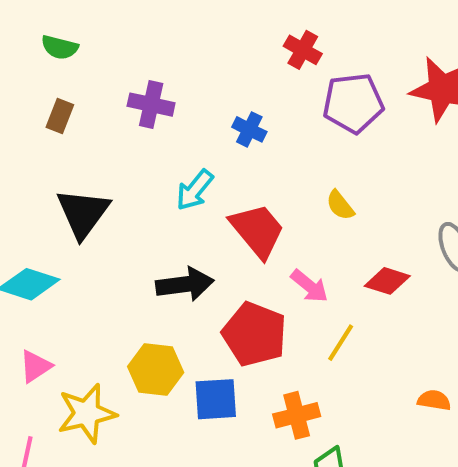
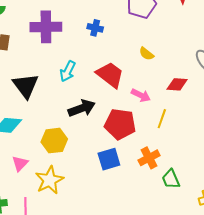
purple cross: (151, 105) -> (46, 27), size x1.4
cyan arrow: (195, 190) -> (68, 71), moved
yellow hexagon: (156, 369) -> (54, 141), moved

